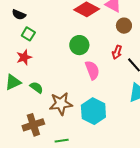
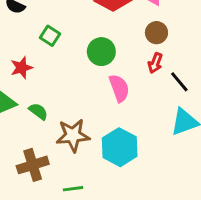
brown circle: (124, 26) -> (156, 33), moved
green square: (28, 34) -> (50, 36), moved

